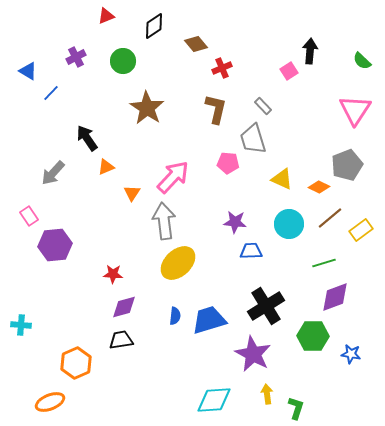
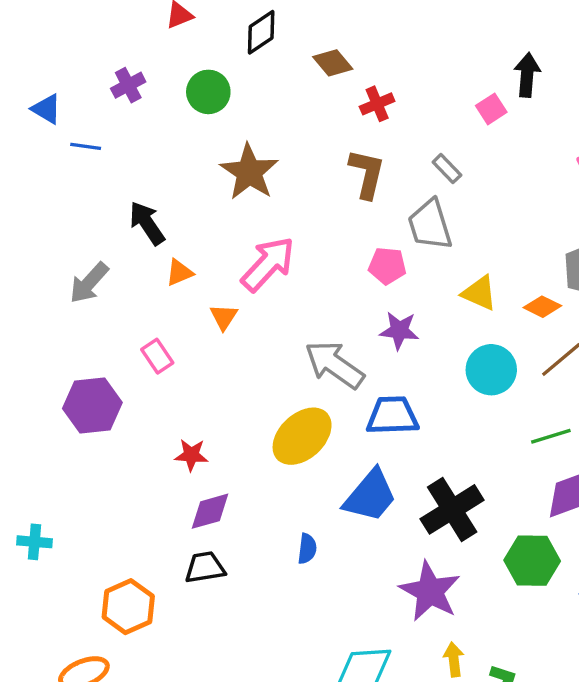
blue line: (51, 93) -> (86, 146), turned 54
pink arrow: (173, 177) -> (268, 264), moved
pink rectangle: (29, 216) -> (157, 356), moved
gray arrow: (164, 221) -> (334, 365), moved, turned -48
purple star: (235, 222) -> (399, 331), moved
blue trapezoid: (251, 251) -> (392, 416), moved, size x1.4
blue semicircle: (175, 316) -> (307, 549), moved
blue trapezoid: (209, 320) -> (370, 496), moved, turned 147

